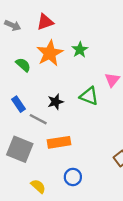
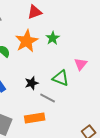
red triangle: (45, 22) -> (35, 12), moved
gray line: (38, 119) -> (48, 98), moved

